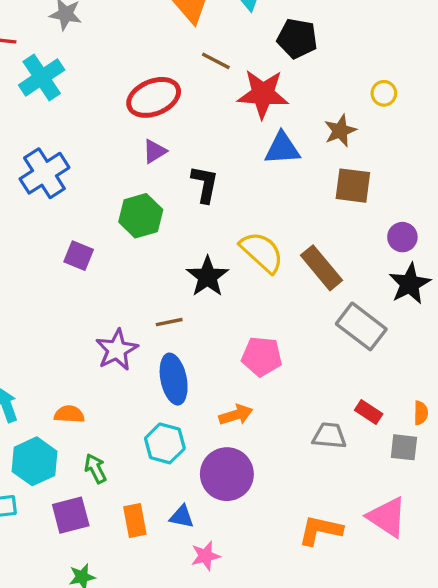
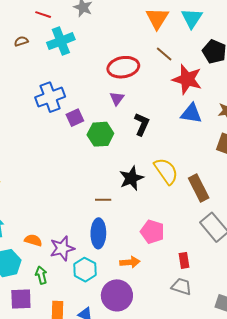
purple triangle: (154, 151) -> (117, 99), turned -35
purple square: (79, 256) -> (75, 118), moved, turned 30
purple star: (117, 350) -> (62, 248), moved
red rectangle: (369, 412) -> (184, 260), moved, turned 35

